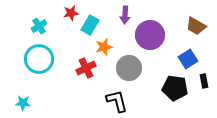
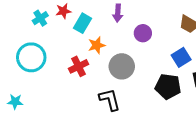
cyan cross: (39, 26) -> (40, 18), moved
purple circle: (150, 35) -> (143, 33), size x0.6

